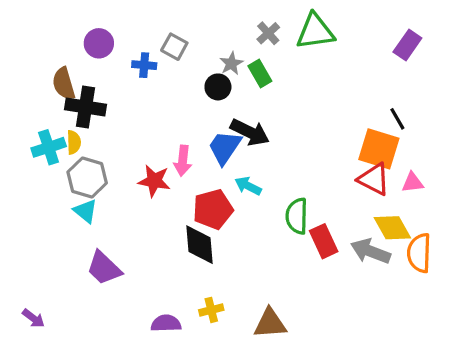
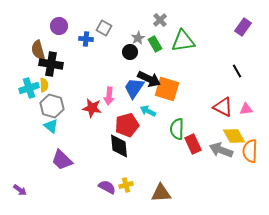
green triangle: (315, 32) -> (183, 41), moved
orange square: (379, 149) -> (167, 89), moved
purple semicircle: (166, 323) -> (107, 187), moved, turned 30

